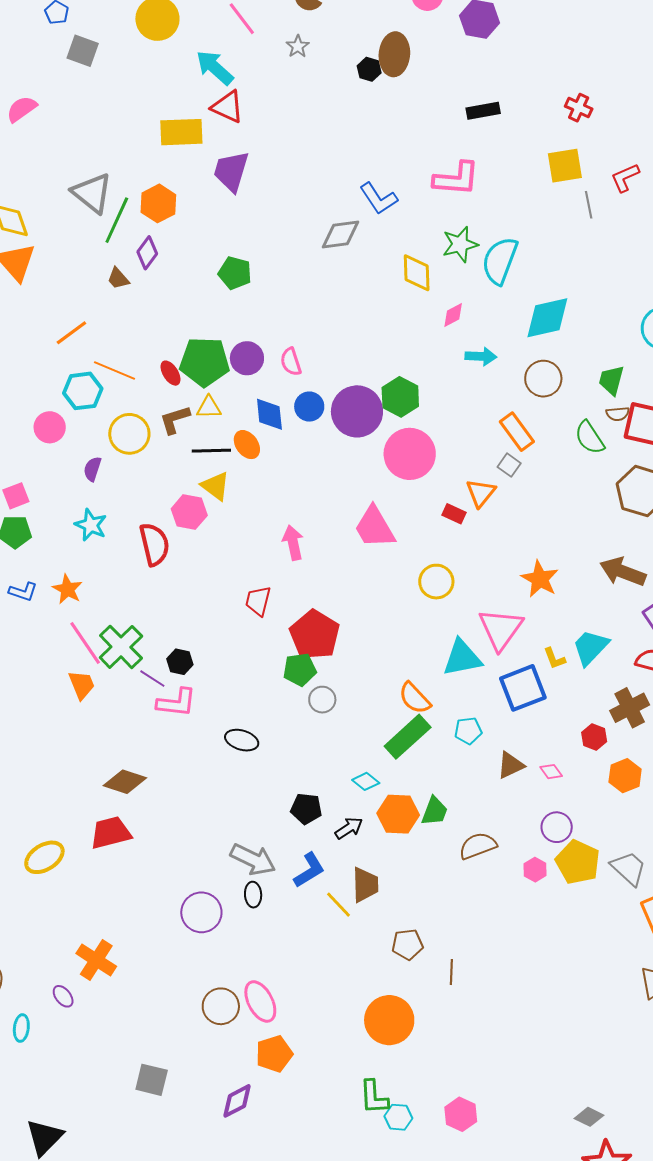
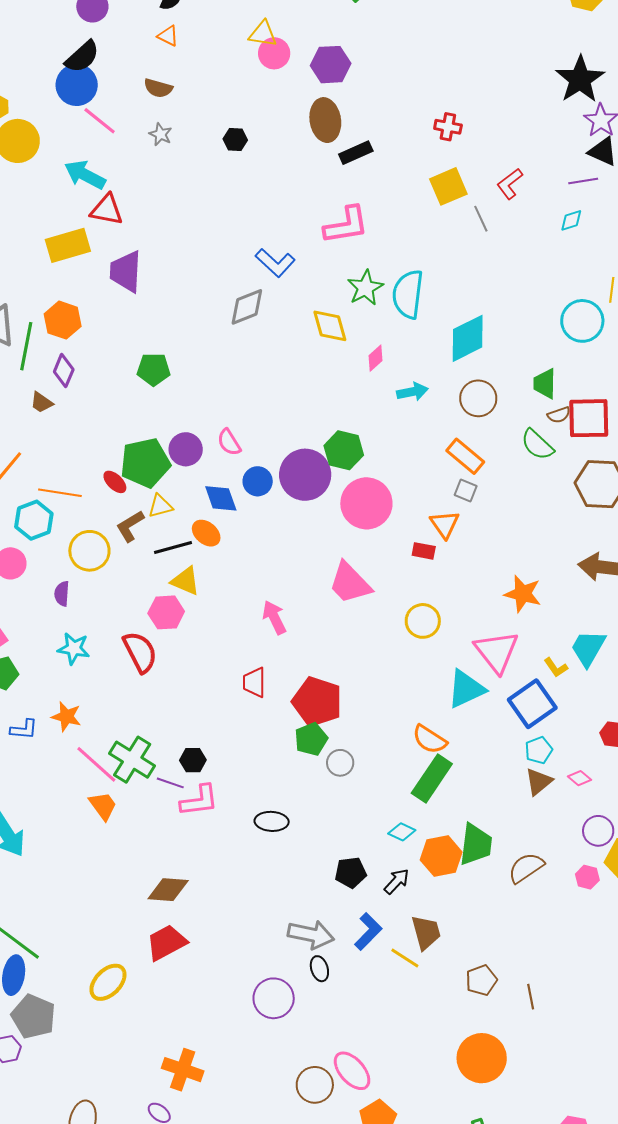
brown ellipse: (394, 54) -> (325, 120), moved
cyan pentagon: (468, 731) -> (539, 750), moved
green trapezoid: (435, 811) -> (476, 844), size x1.4

